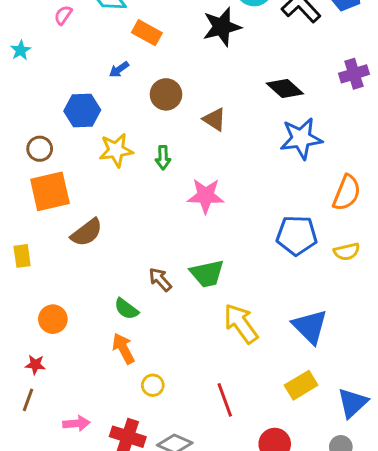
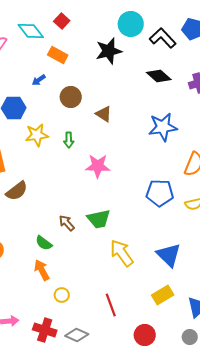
black diamond: (285, 89) -> (159, 76), moved

